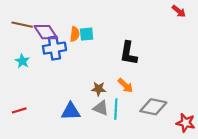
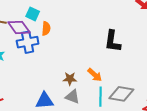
cyan square: (87, 34) -> (33, 14), moved, turned 32
black L-shape: (128, 53) -> (113, 41), moved
cyan line: (116, 109) -> (100, 97), moved

